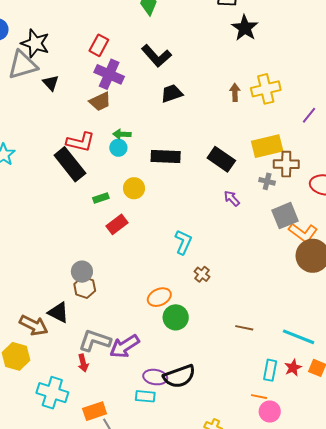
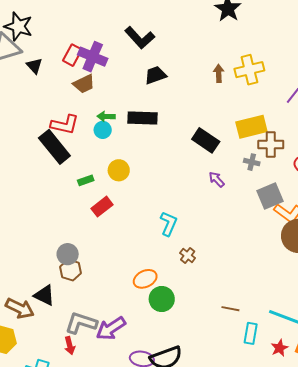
red rectangle: (99, 45) -> (72, 55), moved
black rectangle: (166, 157) -> (143, 118), moved
cyan rectangle: (270, 370) -> (251, 333), moved

